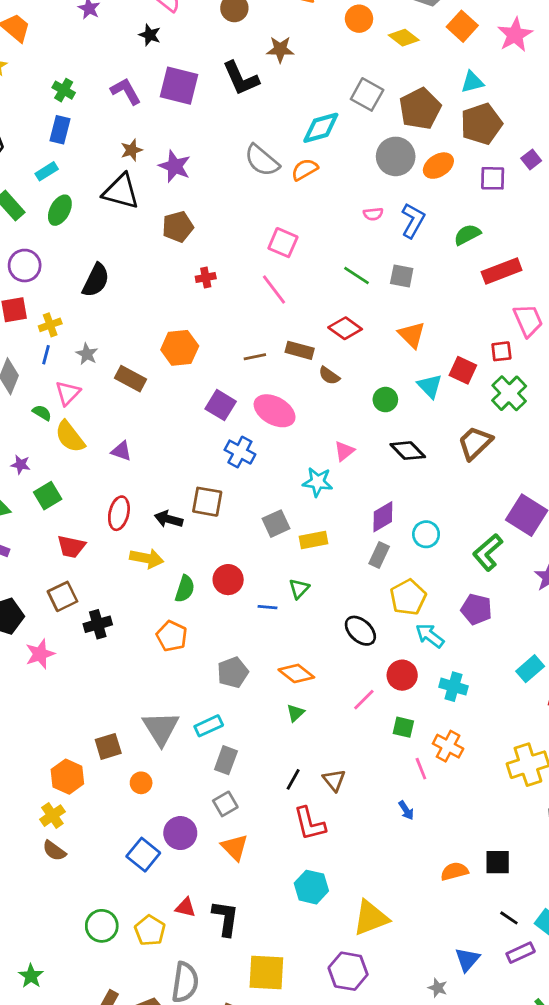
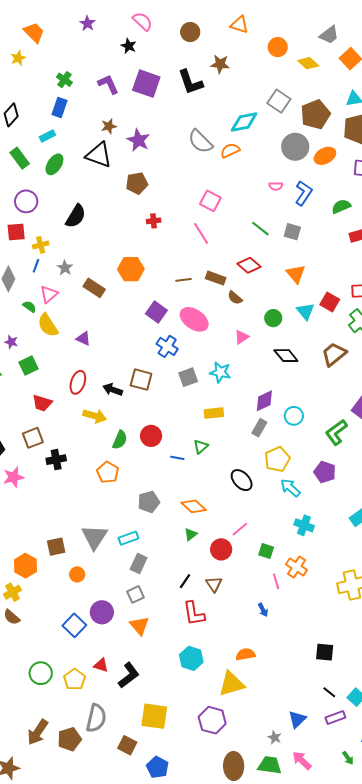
pink triangle: (344, 451) -> (242, 337), moved
gray square: (276, 524) -> (188, 377), moved
red circle: (402, 675) -> (221, 549), moved
orange semicircle: (454, 871) -> (245, 654), moved
black L-shape: (225, 918) -> (129, 675), turned 40

